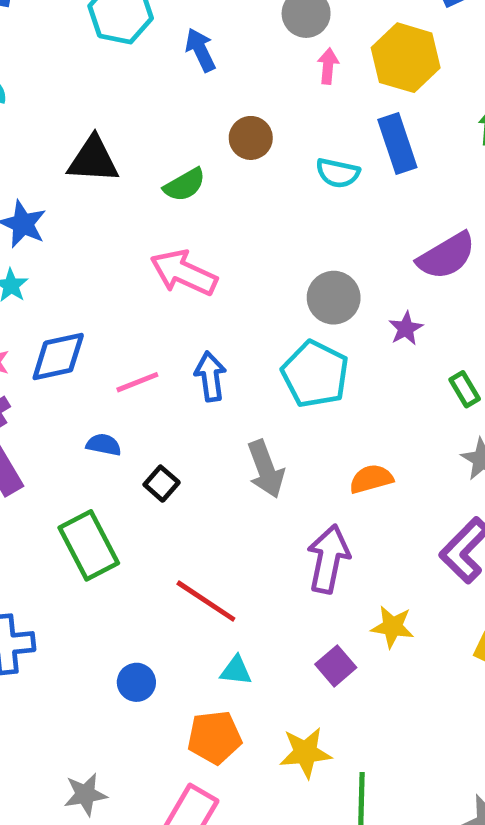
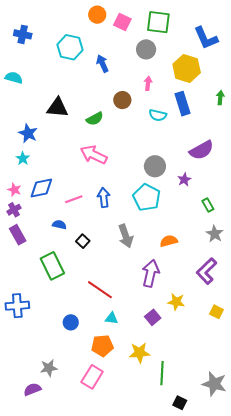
pink arrow: (328, 66) -> (148, 83), moved

